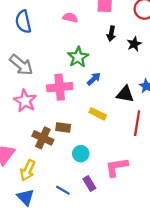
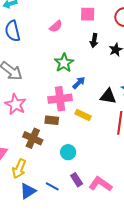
pink semicircle: (70, 18) -> (56, 26), turned 128
pink cross: (60, 87) -> (60, 99), moved
brown rectangle: (63, 127) -> (52, 120), moved
pink L-shape: (117, 167) -> (100, 184), moved, turned 45
blue triangle: (26, 197) -> (28, 191), moved, turned 42

